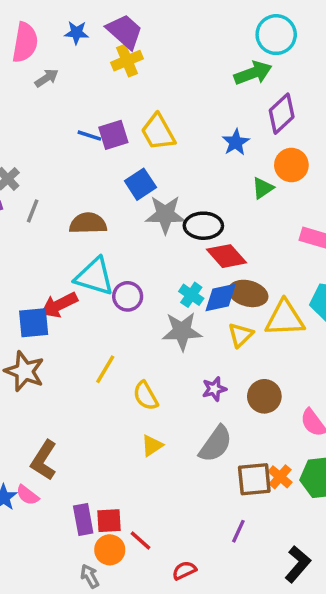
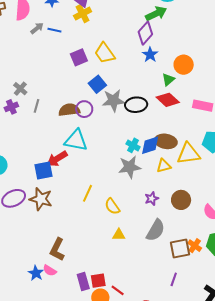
purple diamond: (282, 114) -> (145, 33), moved
blue line: (89, 136) -> (54, 30), moved
red diamond: (226, 256) -> (168, 100), moved
purple circle: (128, 296) -> (84, 109), moved
yellow triangle: (240, 335) -> (164, 166), turned 35
yellow triangle: (152, 446) -> (119, 235), turned 40

